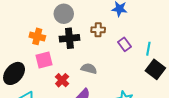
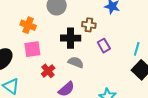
black cross: (69, 38) -> (71, 38), moved
purple rectangle: (125, 44) -> (104, 46), moved

